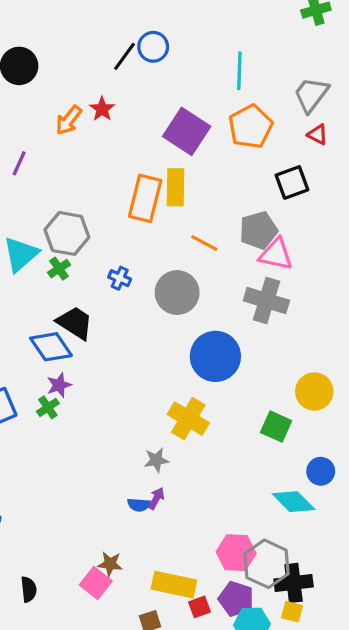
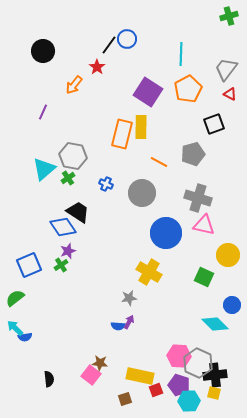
red star: (102, 109) -> (97, 67), moved
pink triangle: (276, 254) -> (204, 225), moved

